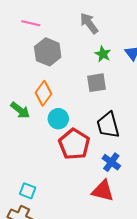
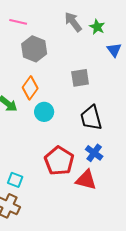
green star: (103, 54) -> (97, 27), moved
red pentagon: (74, 144) -> (59, 161), moved

